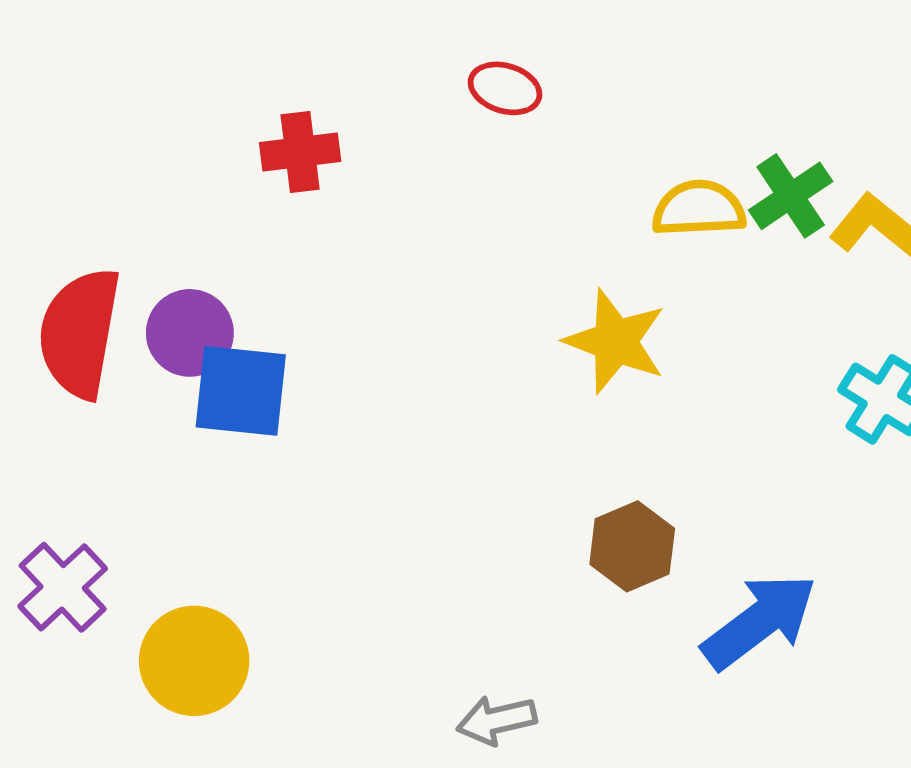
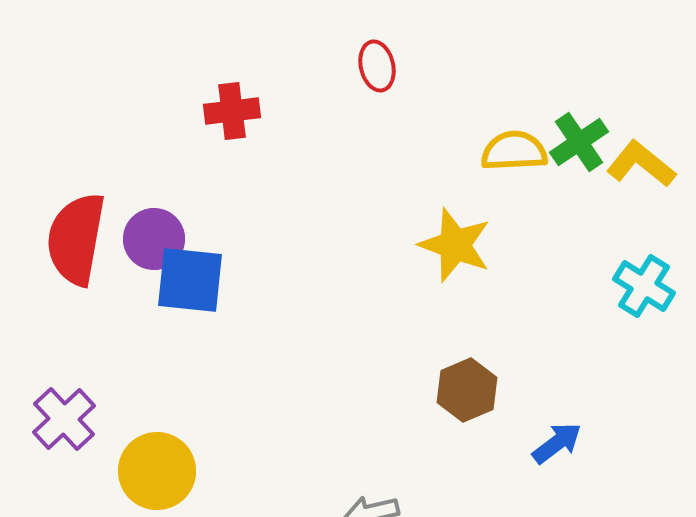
red ellipse: (505, 88) -> (377, 66), turned 60
blue arrow: (759, 621) -> (557, 443), size x0.6

